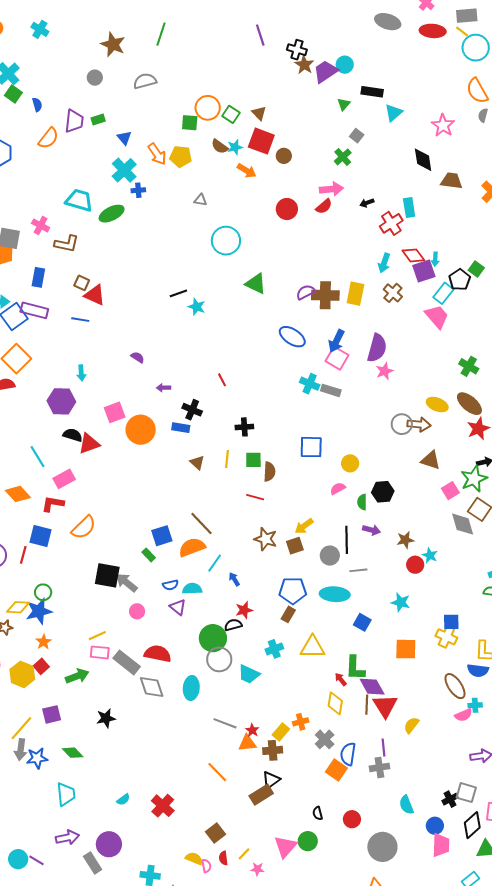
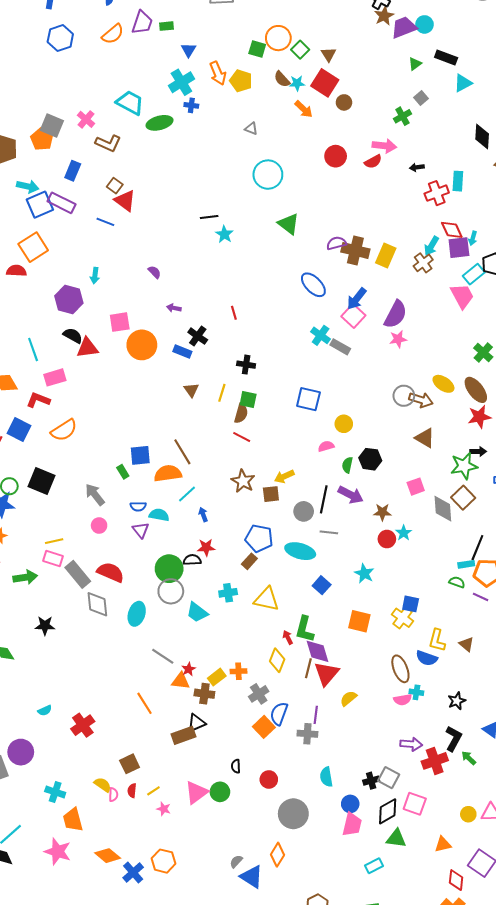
cyan arrow: (384, 263) -> (431, 246), moved
brown semicircle: (269, 472) -> (241, 413), moved
pink square: (450, 491) -> (416, 487), moved
purple arrow: (371, 530) -> (351, 495), size x1.4
black square: (107, 575) -> (41, 481), moved

